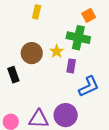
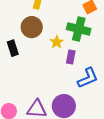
brown circle: (32, 53) -> (32, 27), moved
black rectangle: (13, 75) -> (13, 48), moved

